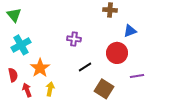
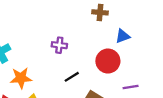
orange star: (40, 68) -> (21, 78), turned 30

